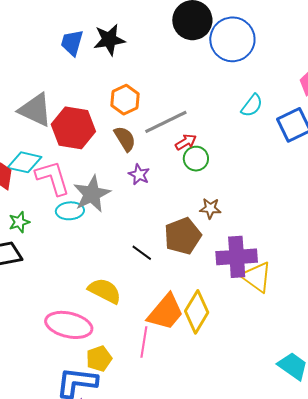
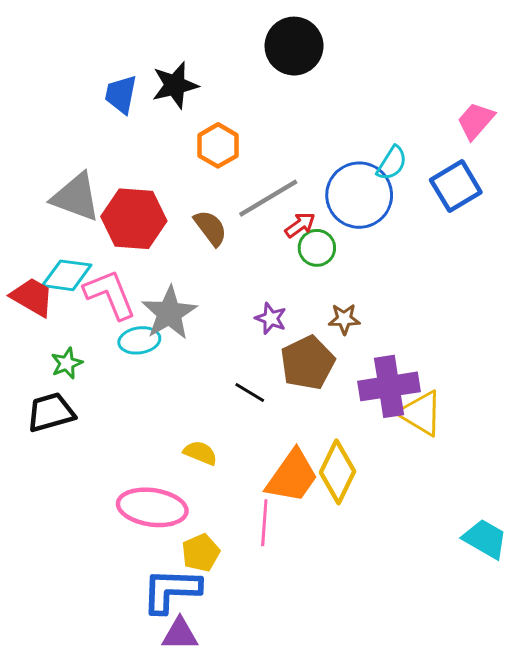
blue circle: (232, 39) -> (359, 195), moved
orange hexagon: (125, 100) -> (218, 145), moved
purple star: (139, 175) -> (271, 318), moved
yellow semicircle: (105, 291) -> (200, 453), size x0.7

